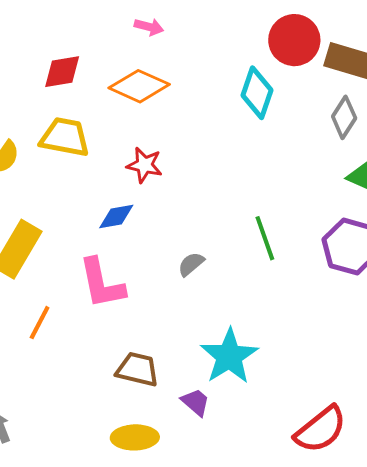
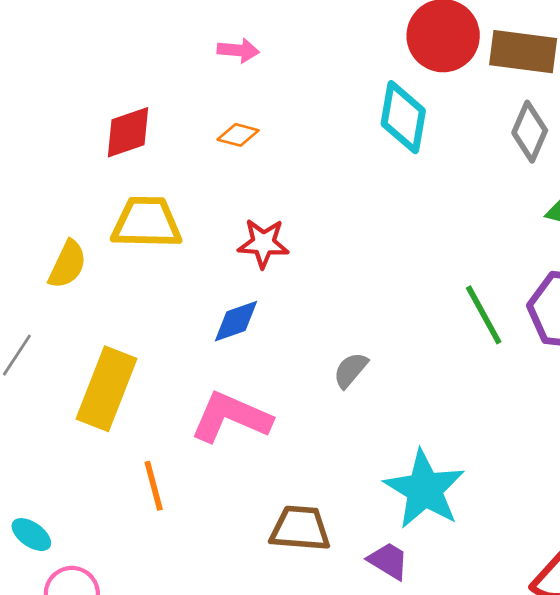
orange diamond: (139, 86) -> (238, 135), size x0.5
green line: (265, 238) -> (484, 315), moved
pink L-shape: (102, 283) -> (231, 417), turned 134
orange line: (40, 323) -> (154, 486), turned -33

